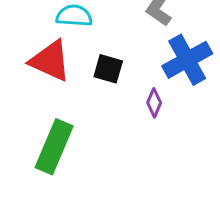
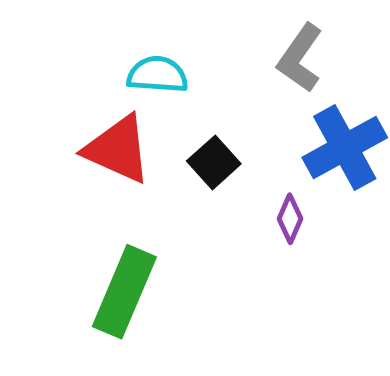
black square: (108, 69) -> (214, 162), turned 32

